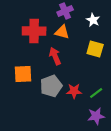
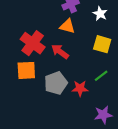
red cross: (34, 31) -> (33, 43), moved, turned 35
red arrow: (55, 56) -> (60, 52), turned -30
green line: (96, 93) -> (101, 76), moved

